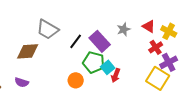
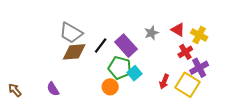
brown diamond: (28, 51) -> (74, 52), moved
red arrow: (116, 75) -> (164, 82), moved
orange circle: (76, 80) -> (110, 87), moved
purple semicircle: (22, 82) -> (53, 89), moved, turned 40

